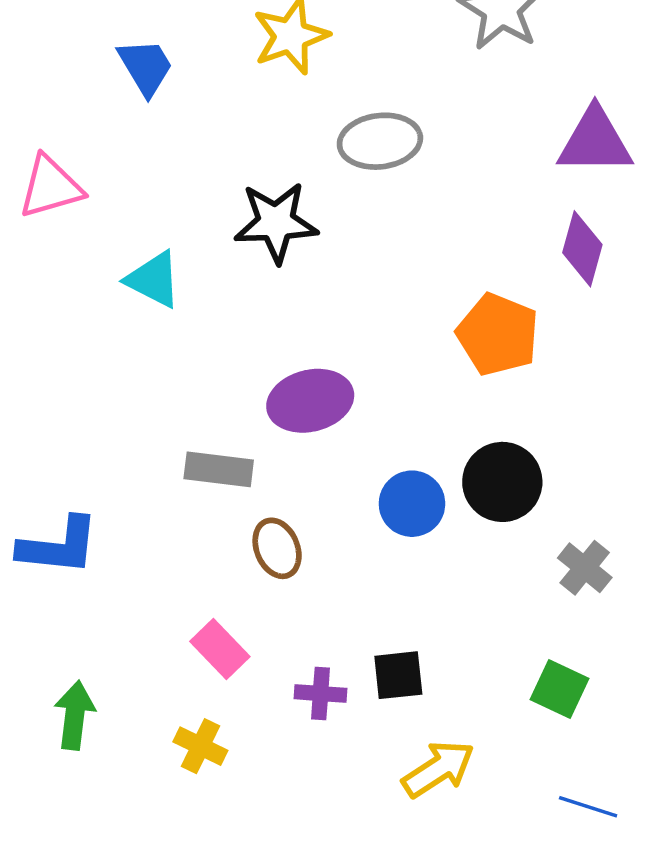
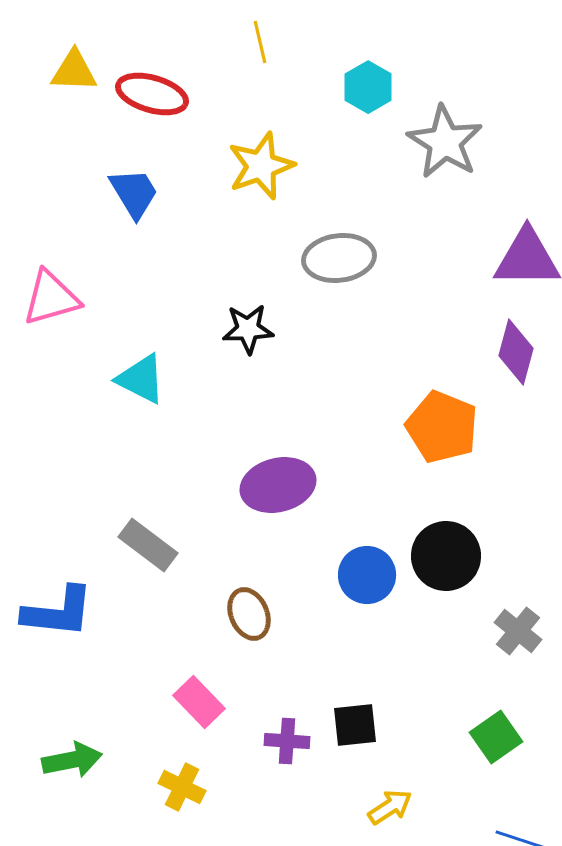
black star: (276, 222) -> (248, 329), size x0.7
gray rectangle: (219, 469) -> (148, 545), moved, turned 30
green square: (560, 689) -> (496, 737), turned 30
green arrow: (75, 715) -> (72, 760), turned 72
yellow arrow: (438, 769) -> (390, 807), size x0.7

